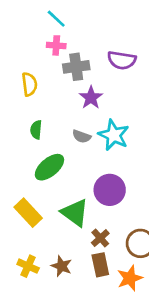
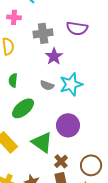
pink cross: (56, 45) -> (14, 17), moved
cyan star: (114, 135) -> (71, 84), turned 30

